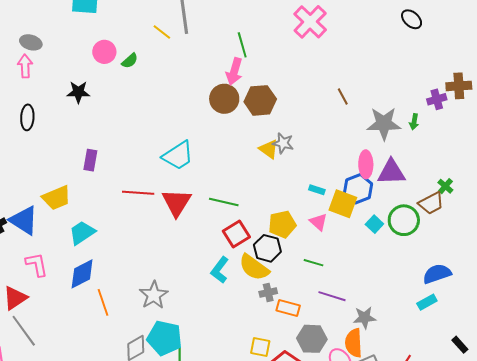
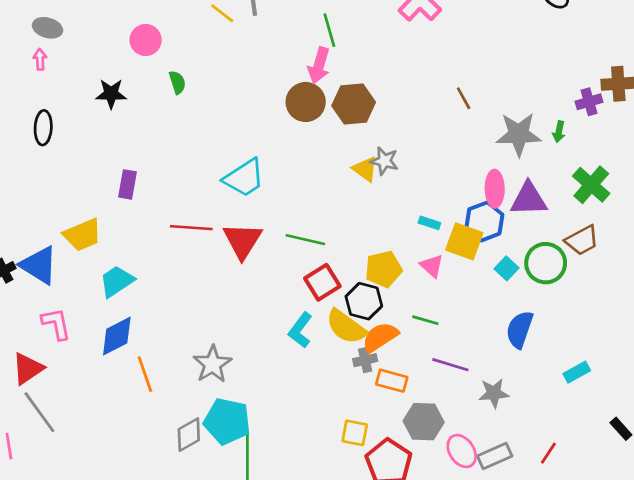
green semicircle: (130, 61) -> (177, 82), moved, turned -66
pink arrow: (25, 66) -> (40, 59), size x0.7
green cross: (445, 186) -> (591, 185), moved, size x1.8
blue semicircle: (437, 274) -> (520, 329), moved, turned -52
orange semicircle: (354, 343) -> (380, 337), moved, turned 60

